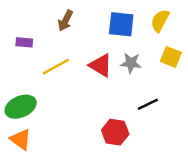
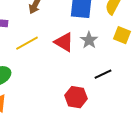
gray star: (131, 63) -> (89, 40), turned 30

